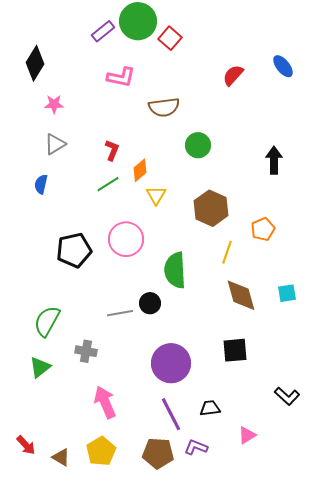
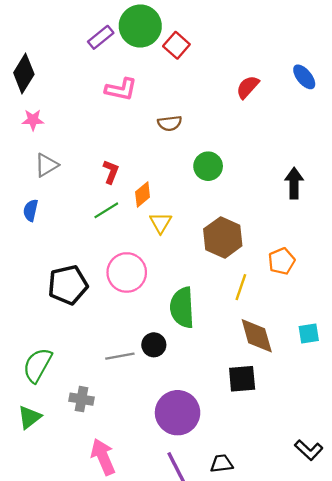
pink star: (54, 104) -> (33, 120), moved
brown semicircle: (164, 107) -> (170, 123), size x0.7
black square: (235, 350) -> (242, 379), moved

